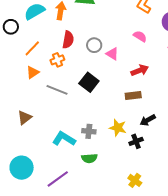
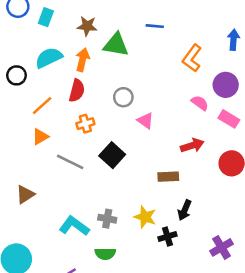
pink semicircle: (140, 36) -> (200, 103), moved
red semicircle: (68, 40) -> (77, 91), moved
gray circle: (94, 45) -> (123, 97), moved
orange cross: (57, 60) -> (85, 124), moved
red arrow: (140, 70) -> (192, 145), moved
black arrow: (148, 120) -> (185, 210), turned -42

